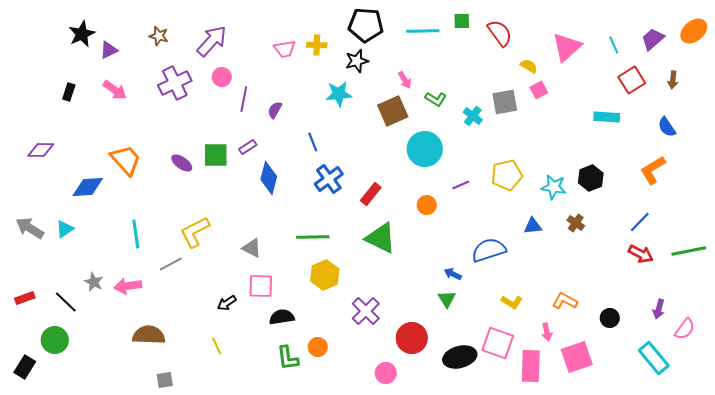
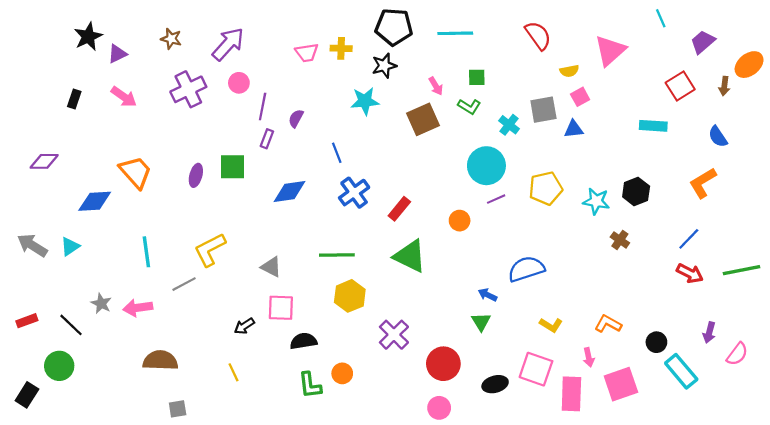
green square: (462, 21) -> (477, 77), moved
orange ellipse: (694, 31) -> (749, 65), moved
cyan line: (614, 45) -> (661, 18), moved
yellow semicircle: (529, 66) -> (569, 71), turned 138
purple rectangle: (248, 147) -> (267, 139), moved, turned -36
cyan circle: (425, 149) -> (486, 166), moved
purple ellipse: (182, 163) -> (196, 175), turned 70
blue diamond: (269, 178) -> (289, 192), turned 68
blue triangle: (533, 226) -> (574, 129), moved
black ellipse: (460, 357) -> (495, 384), size x0.7
cyan rectangle: (654, 358) -> (681, 371), moved
pink circle: (386, 373) -> (439, 408), moved

